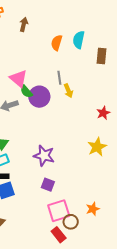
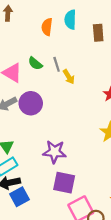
green semicircle: (26, 92) -> (35, 63), moved
purple circle: (39, 97) -> (31, 103), moved
purple square: (48, 185) -> (64, 183), size x1.5

